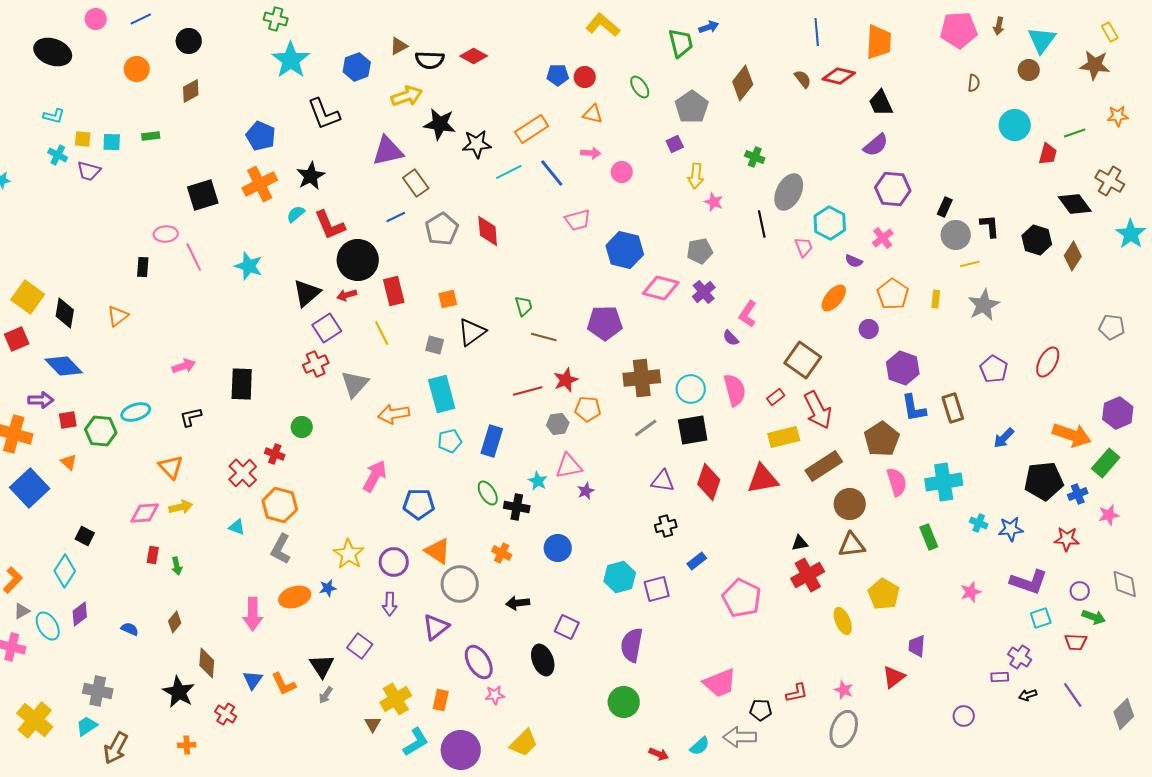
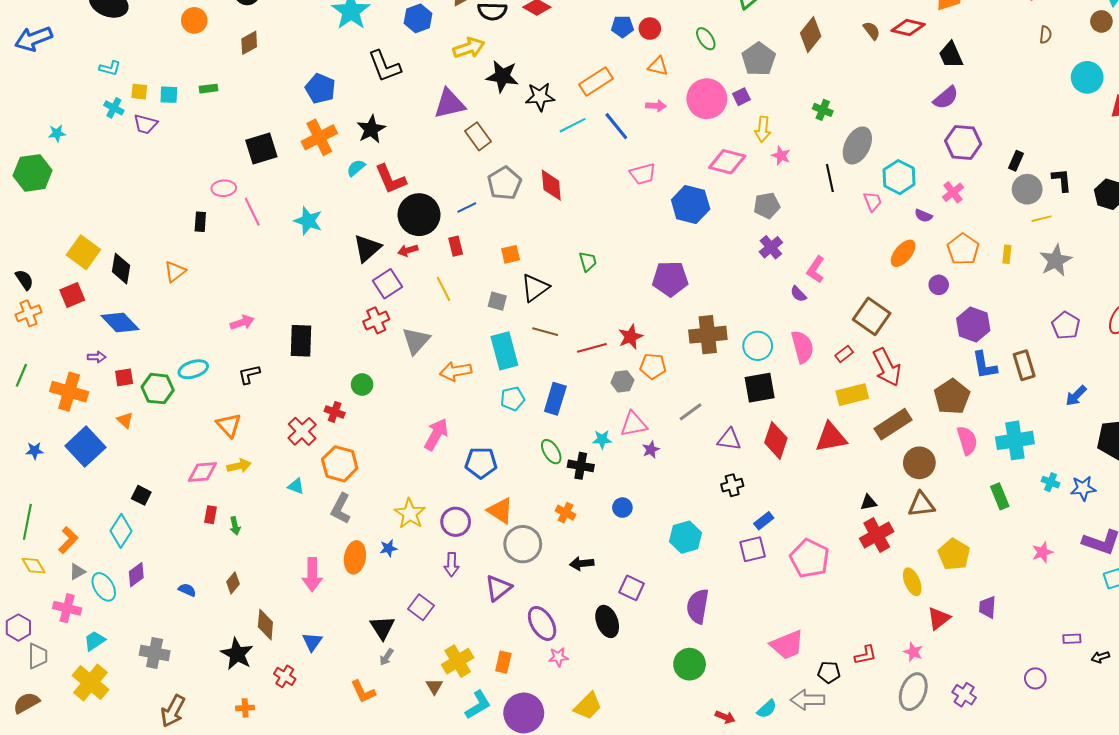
pink circle: (622, 172) -> (707, 99), moved, size x1.8
blue line: (396, 217) -> (467, 208), moved
pink diamond: (661, 288) -> (727, 162), moved
red rectangle: (394, 291) -> (456, 246), size x0.7
brown line: (544, 337) -> (545, 332), moved
purple arrow: (41, 400) -> (97, 357), size x0.7
gray line: (646, 428) -> (691, 412), moved
cyan star: (538, 481) -> (602, 439), turned -30
blue circle: (558, 548) -> (622, 508), size x0.7
purple square: (657, 589) -> (753, 549), moved
orange ellipse: (295, 597) -> (355, 557), turned -64
purple cross: (1020, 657) -> (964, 695), moved
red triangle: (894, 677) -> (939, 618), moved
orange L-shape: (284, 684) -> (363, 692), moved
cyan trapezoid: (87, 726) -> (95, 641), moved

